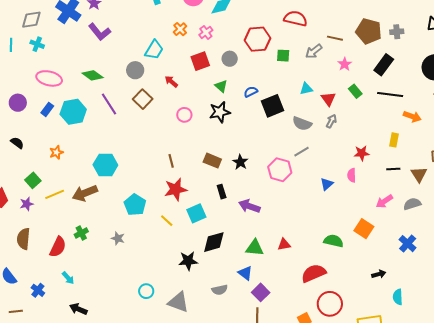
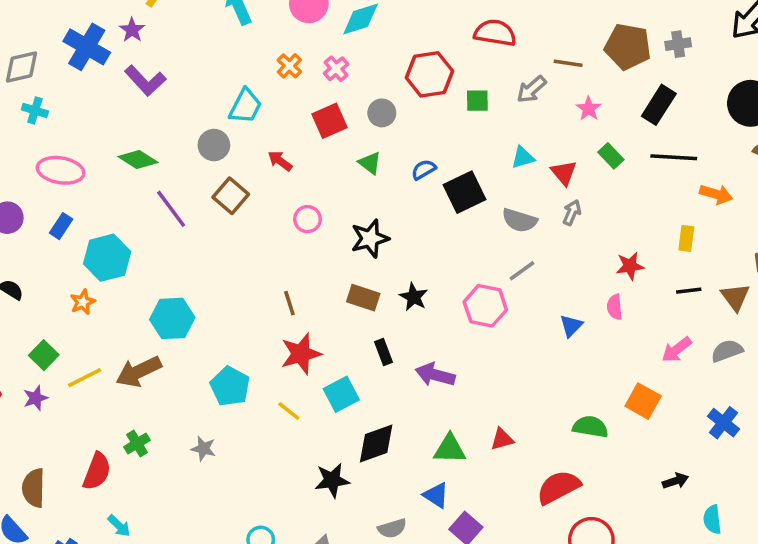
cyan hexagon: (73, 112) -> (107, 258), moved
black star: (220, 112) -> (370, 238), moved
brown semicircle: (23, 239) -> (34, 488), moved

